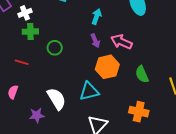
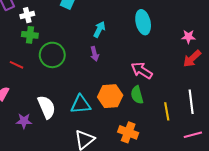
pink arrow: (121, 42) -> (142, 70), moved
green circle: (55, 48) -> (52, 55), size x1.6
orange hexagon: (107, 67) -> (110, 96), moved

